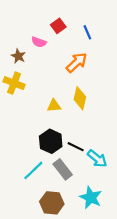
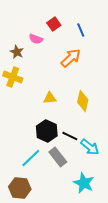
yellow diamond: (80, 98) -> (83, 101), moved
brown hexagon: (52, 203) -> (20, 188), moved

